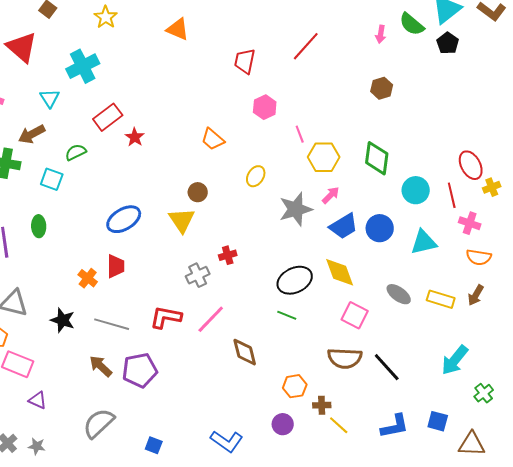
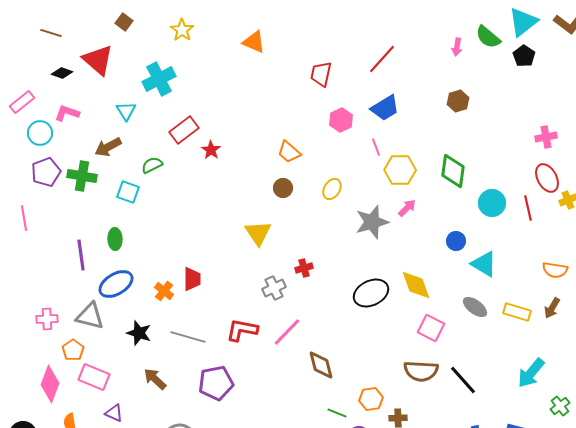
brown circle: (198, 192) -> (283, 188), moved
blue ellipse: (124, 219) -> (116, 284), moved
pink cross: (470, 223) -> (546, 137), moved, turned -30
blue trapezoid: (344, 226) -> (385, 108), moved
blue circle: (380, 228) -> (456, 241), size x0.7
cyan triangle: (424, 242) -> (484, 264), moved, turned 44
green line: (287, 315) -> (337, 413), moved
brown arrow: (101, 366) -> (155, 379), moved

